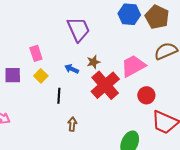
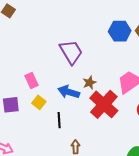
blue arrow: (72, 69) -> (69, 92), size x1.5

